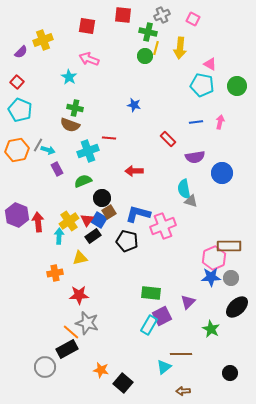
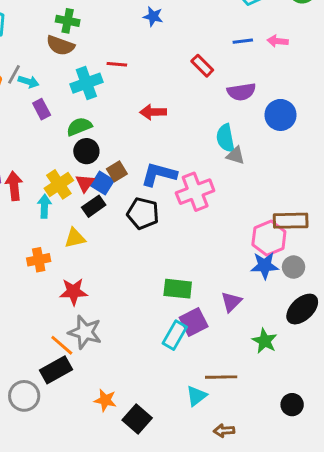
pink arrow: (220, 122) -> (278, 41), turned -96
black circle: (102, 198) -> (86, 151), moved

